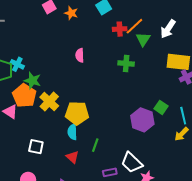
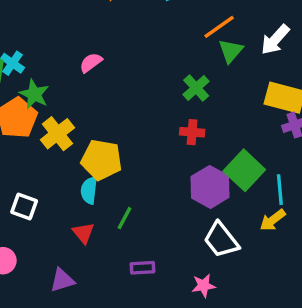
red cross: (120, 29) -> (192, 132), moved
pink semicircle: (80, 55) -> (91, 63), moved, turned 48
green cross: (126, 63) -> (196, 88), turned 35
green square: (161, 107) -> (244, 170), size x1.6
white trapezoid: (132, 163) -> (221, 240), moved

